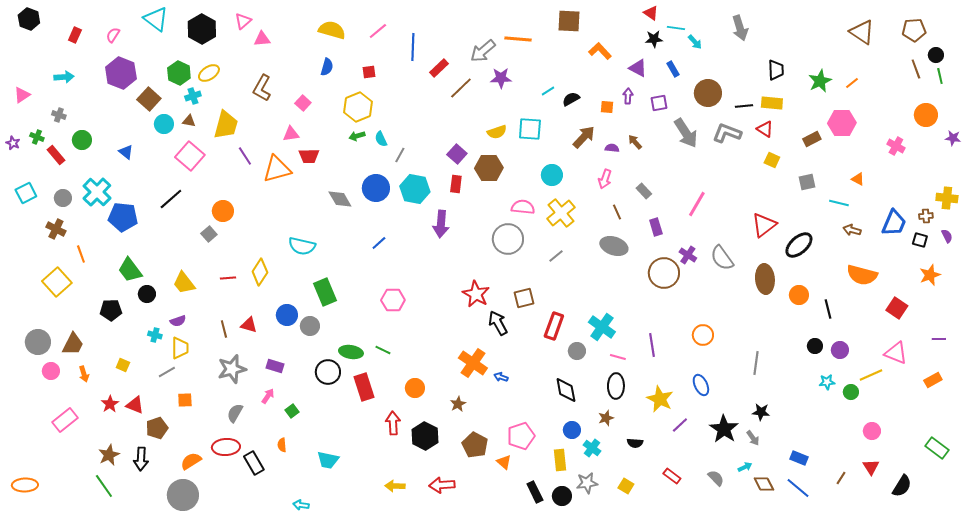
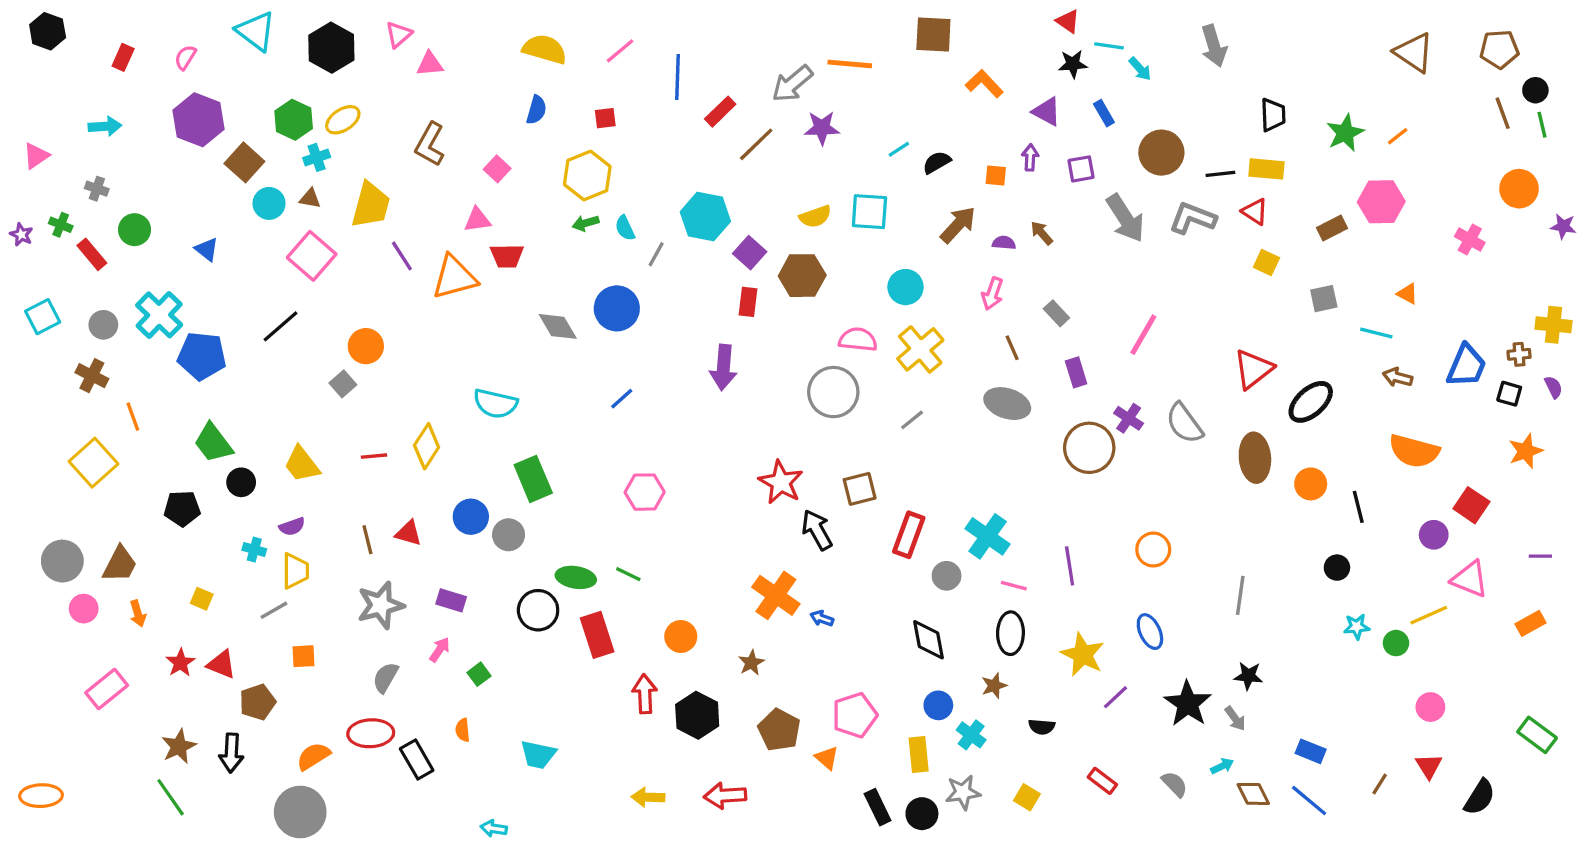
cyan hexagon: (415, 189) -> (705, 217), moved
purple circle: (840, 350) -> (1434, 535), moved

